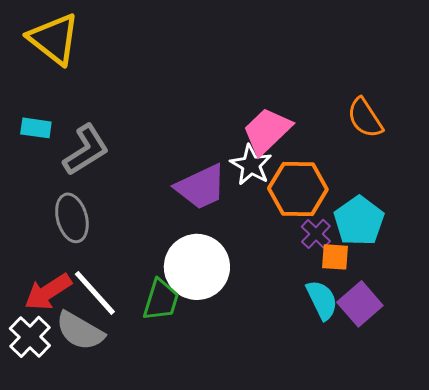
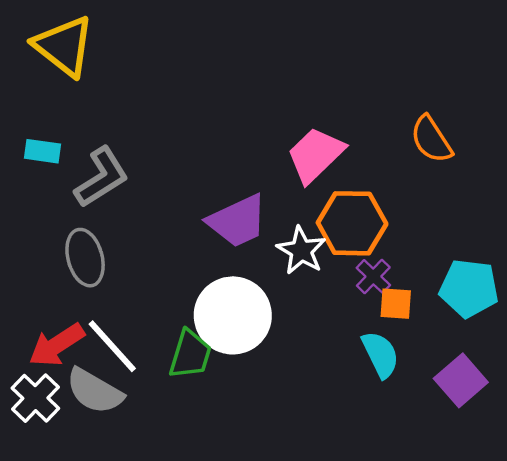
white star: (251, 165) -> (301, 250), moved
cyan pentagon: (359, 221) -> (469, 288), moved, turned -30
purple square: (360, 304) -> (461, 380), moved

